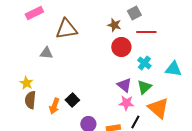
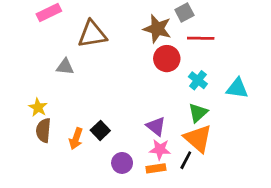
brown star: (114, 25) -> (157, 29), size x1.5
purple triangle: (124, 85) -> (156, 126), moved
pink star: (126, 103) -> (160, 149), moved
orange triangle: (158, 108) -> (198, 139), moved

